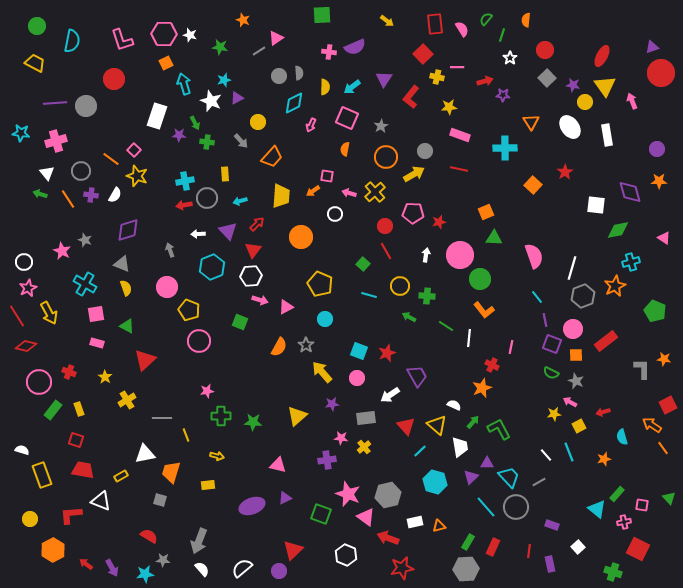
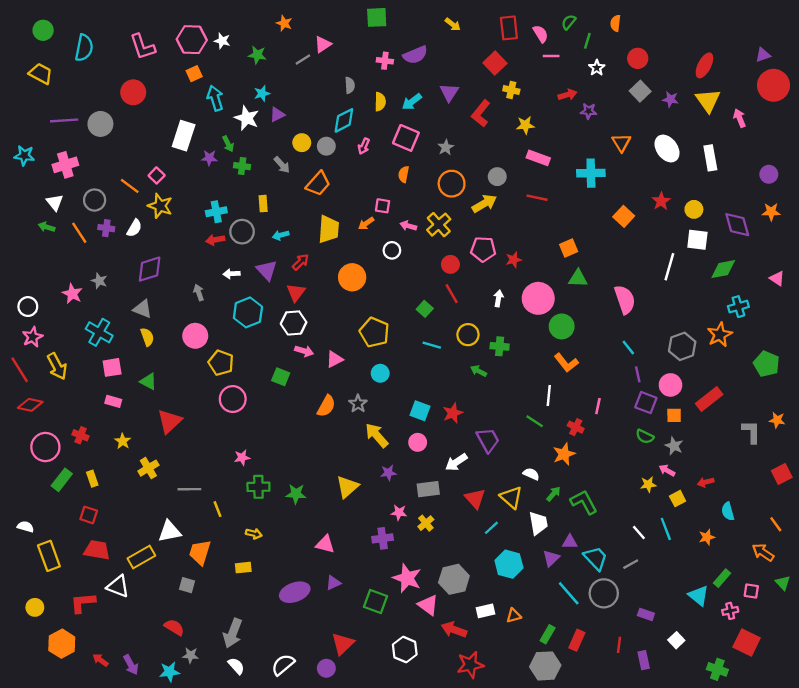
pink line: (457, 67) -> (551, 56), moved
gray circle: (279, 76) -> (326, 146), moved
yellow circle: (585, 102) -> (694, 209), moved
white line: (572, 268) -> (669, 267), moved
green line: (446, 326) -> (535, 421), moved
orange arrow: (652, 425) -> (763, 552), moved
yellow rectangle: (121, 476) -> (141, 557), size x1.6

